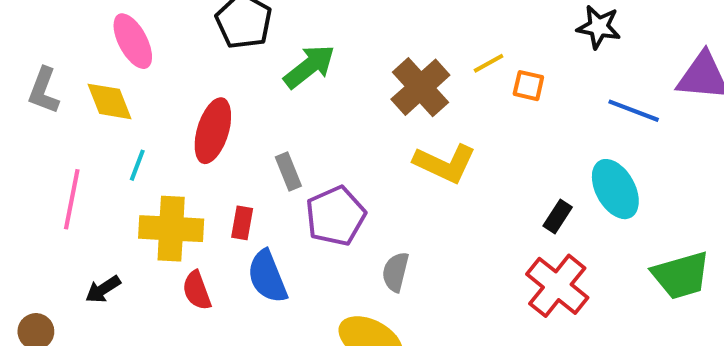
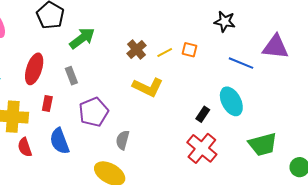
yellow line: (489, 63) -> (165, 53), moved
brown cross: (420, 87) -> (137, 49), size x0.7
gray rectangle: (288, 172) -> (71, 76), moved
red rectangle: (242, 223) -> (47, 103), moved

